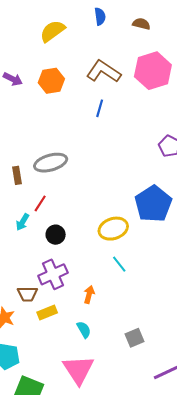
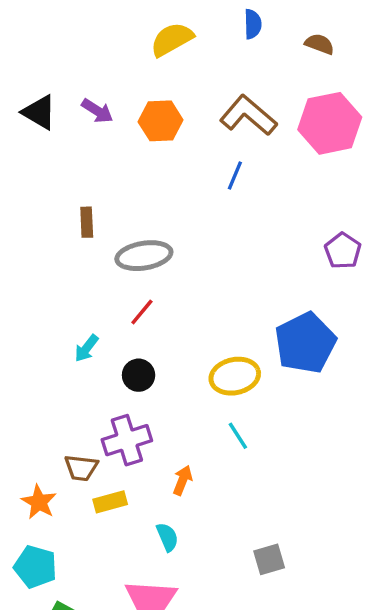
brown rectangle: (17, 175) -> (87, 222), moved
red line: (40, 203) -> (142, 312), moved
gray square: (134, 338) -> (269, 559), moved

